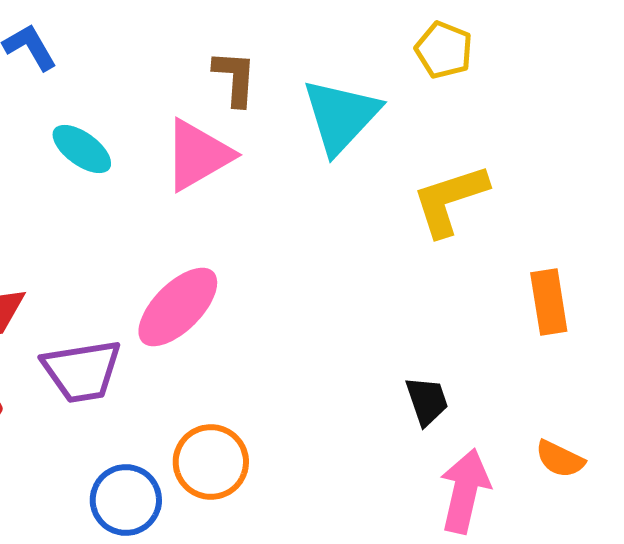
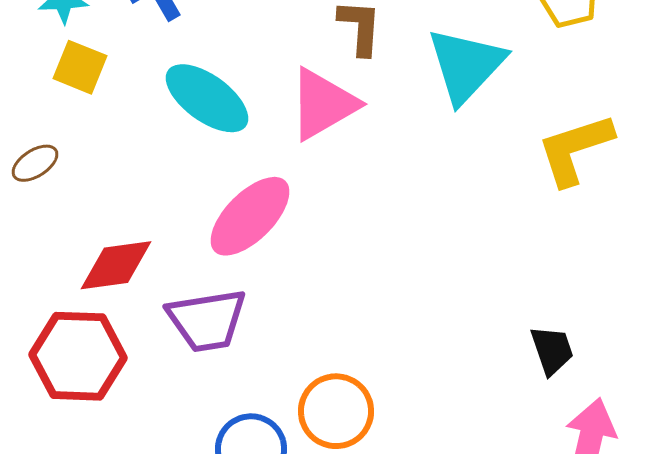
cyan ellipse: (82, 149) -> (207, 98), size x1.4
pink ellipse: (178, 307) -> (250, 216), moved

